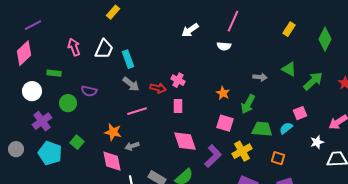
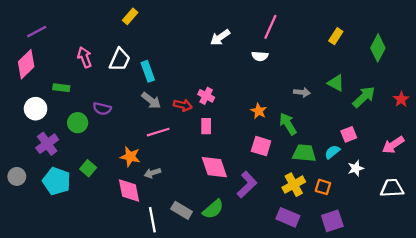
green arrow: (248, 104) -> (288, 124), turned 120
white star: (317, 142) -> (356, 168), moved
yellow cross: (242, 151) -> (294, 185), moved

